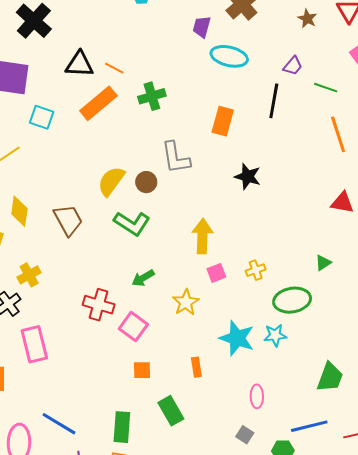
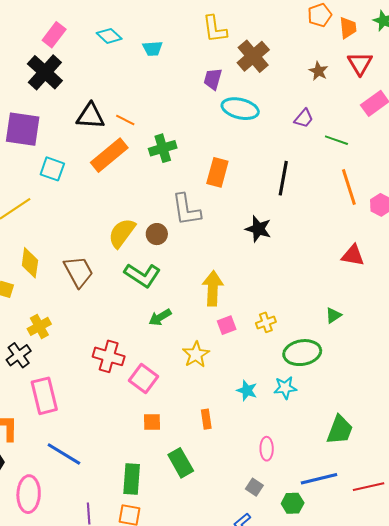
black line: (274, 101) -> (283, 178), moved
orange rectangle: (223, 121) -> (217, 172), moved
green arrow: (143, 278) -> (160, 317), moved
cyan star: (237, 338) -> (247, 390), size x0.6
blue line: (59, 424) -> (64, 454), moved

